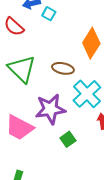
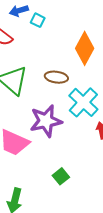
green square: (68, 139) -> (61, 176), moved

